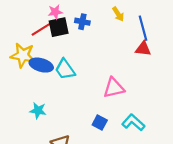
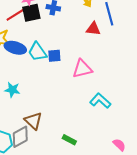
red triangle: (143, 49) -> (93, 29), moved
blue square: (100, 122) -> (54, 56), moved, turned -32

